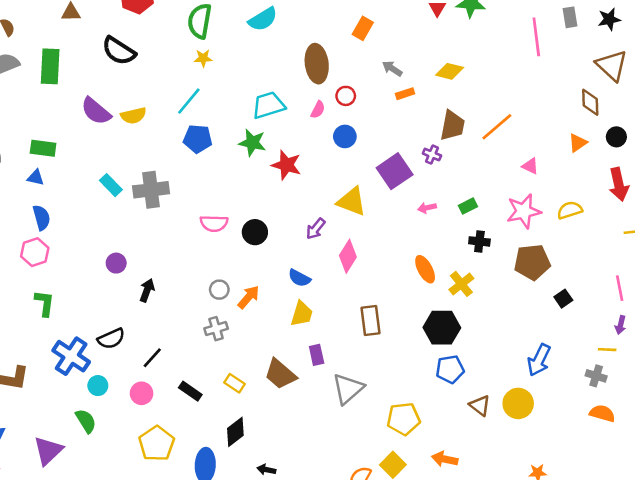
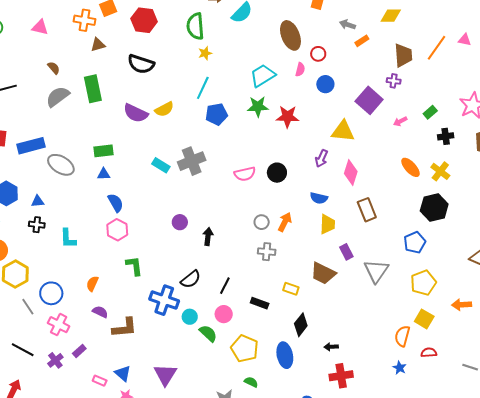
pink triangle: (530, 166) -> (465, 40), moved
brown rectangle: (370, 321) -> (367, 210), moved
gray cross: (216, 329) -> (267, 252), turned 36
blue pentagon: (450, 369) -> (415, 242), moved
green semicircle: (86, 421) -> (208, 333), moved

